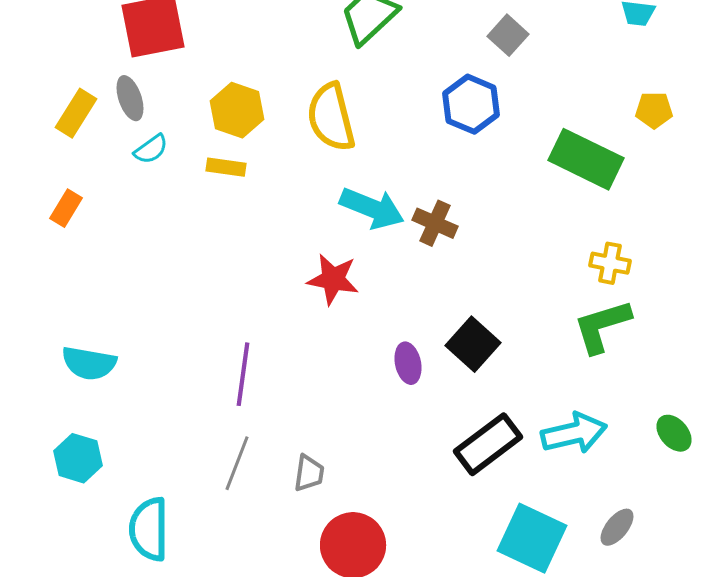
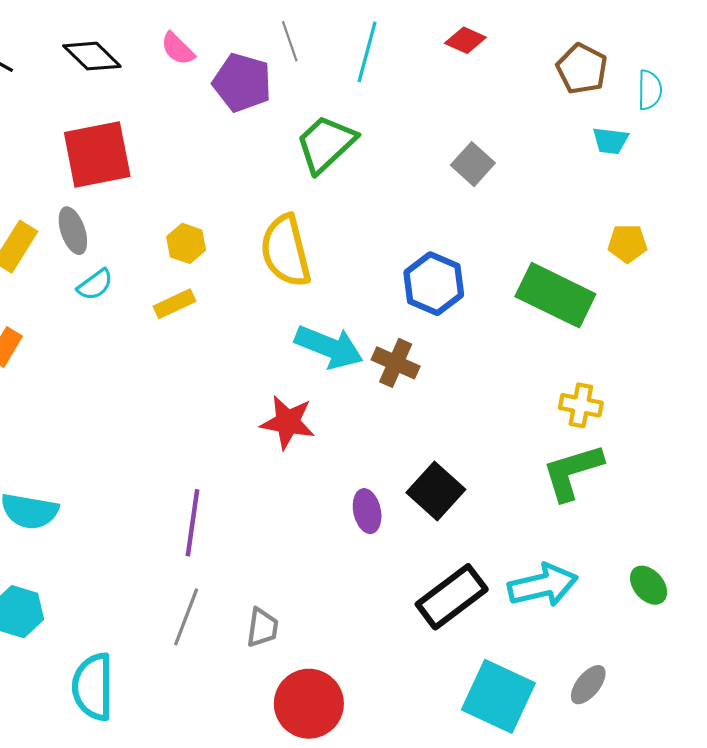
blue hexagon: (471, 104) -> (434, 284), moved
yellow hexagon: (237, 110) -> (186, 243), size x0.7
yellow rectangle: (226, 167) -> (174, 304), turned -33

